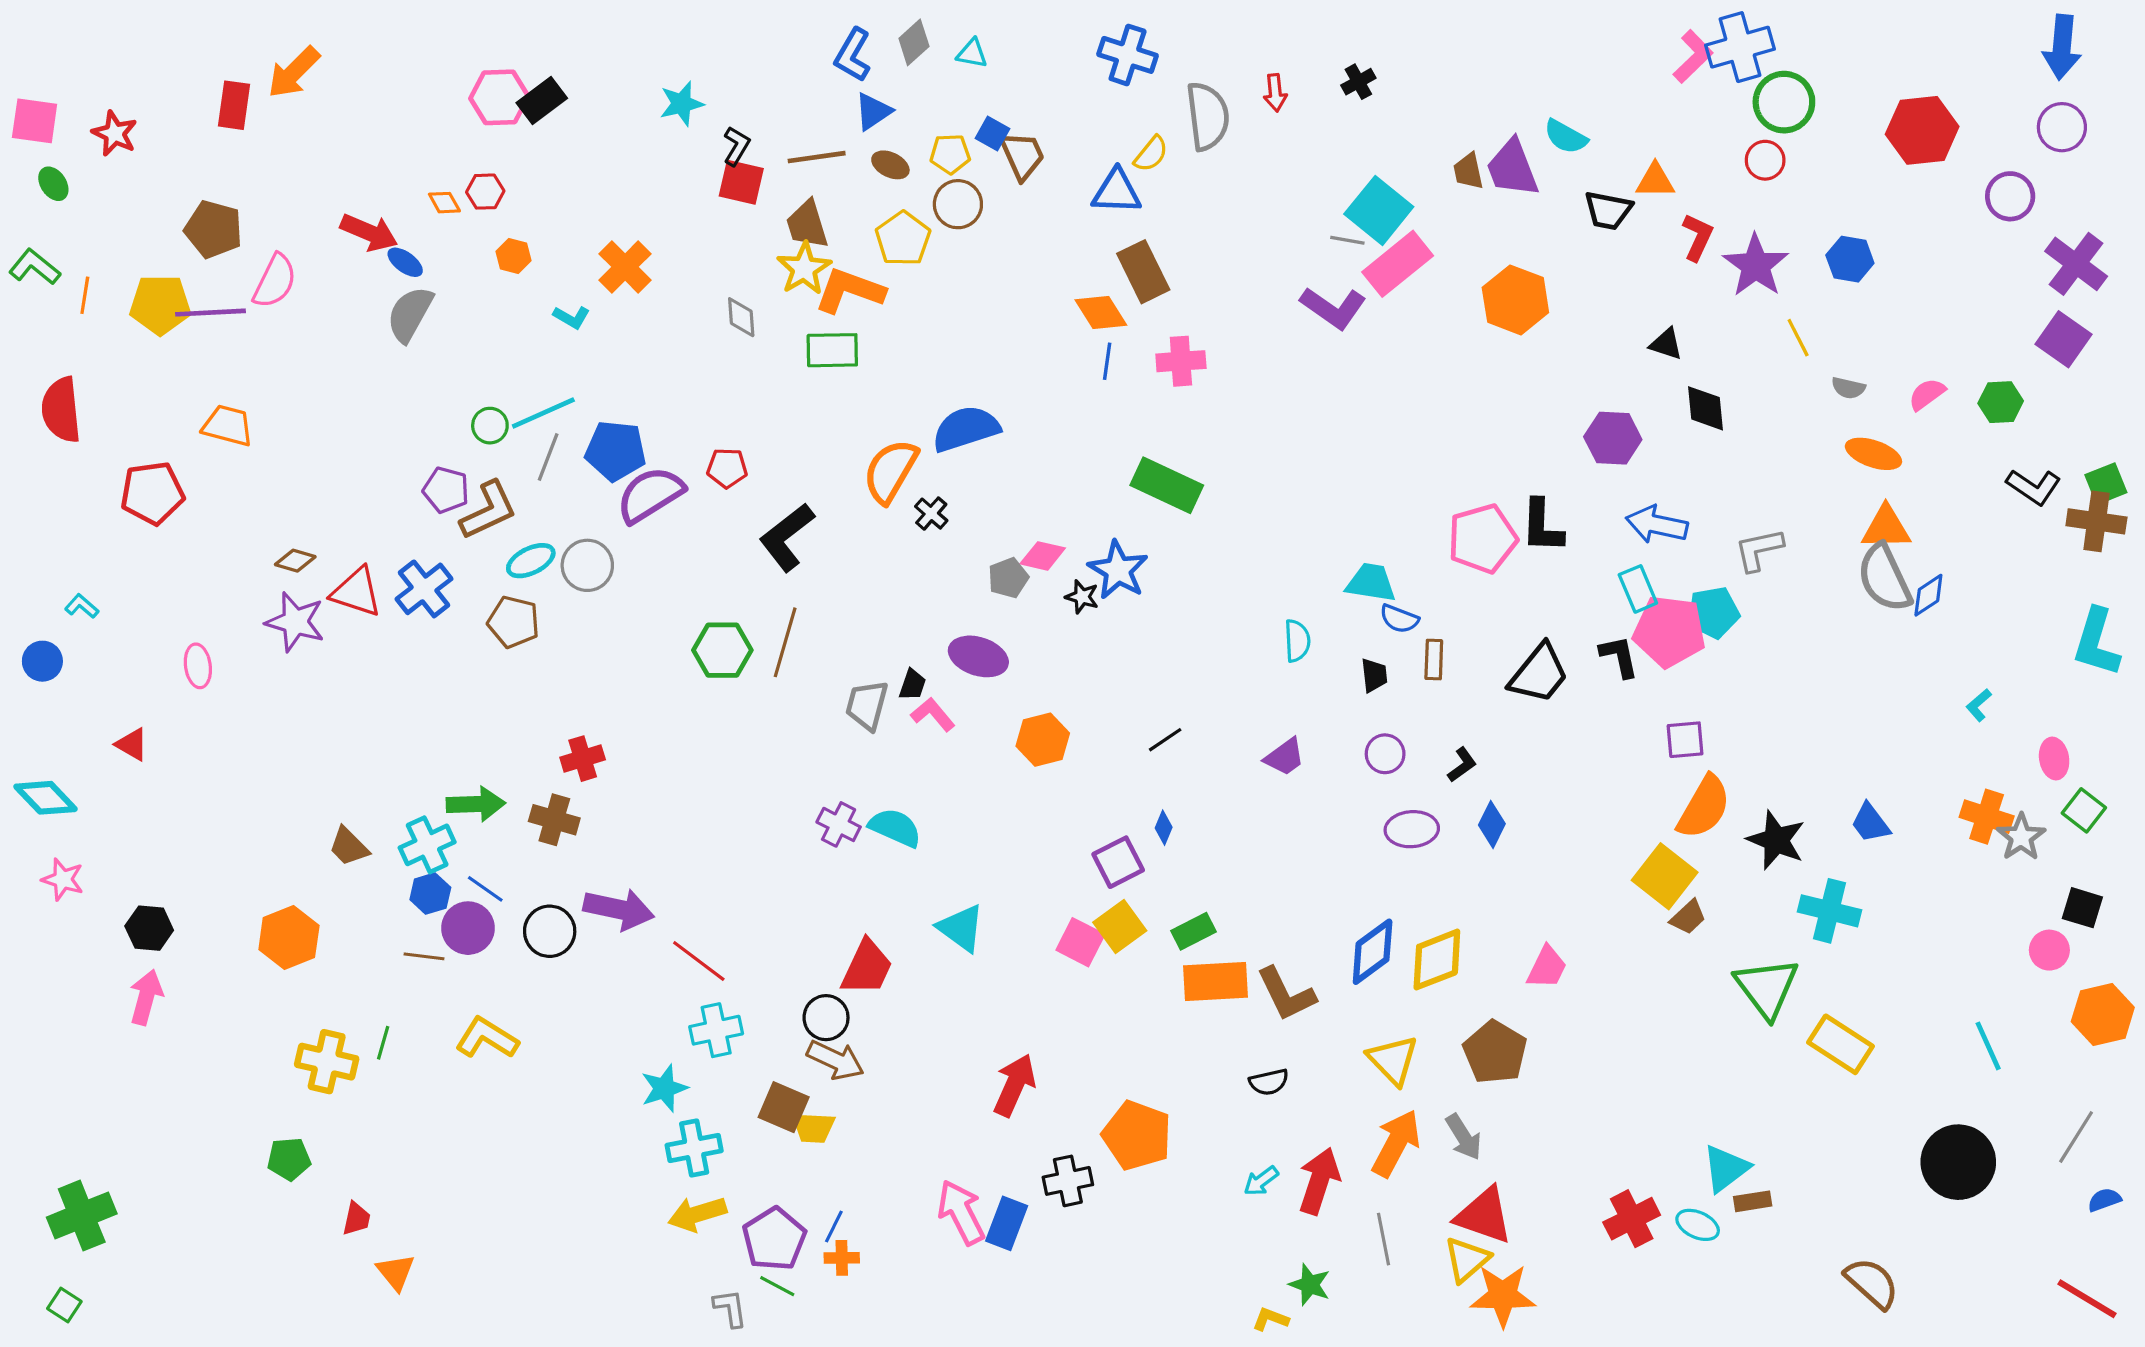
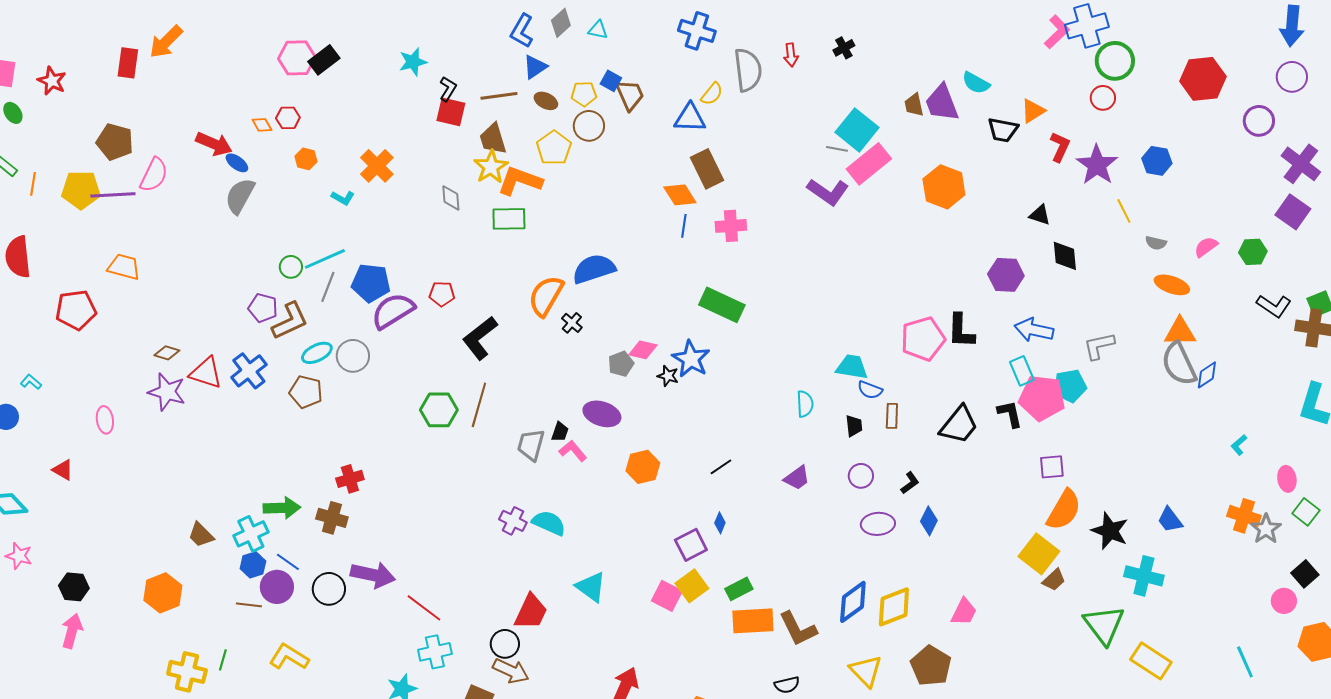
orange triangle: (1655, 181) -> (1033, 111), turned -32
black square: (2082, 908) -> (1305, 574), turned 32

